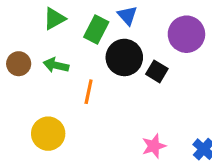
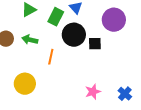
black square: (157, 71) -> (95, 44), turned -32

